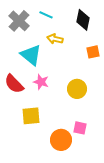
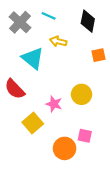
pink star: (41, 82) -> (54, 104), moved
yellow square: (31, 116) -> (33, 123), turned -36

